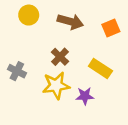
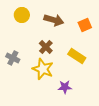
yellow star: (56, 85) -> (43, 69), turned 30
purple star: (85, 96) -> (65, 87), moved

